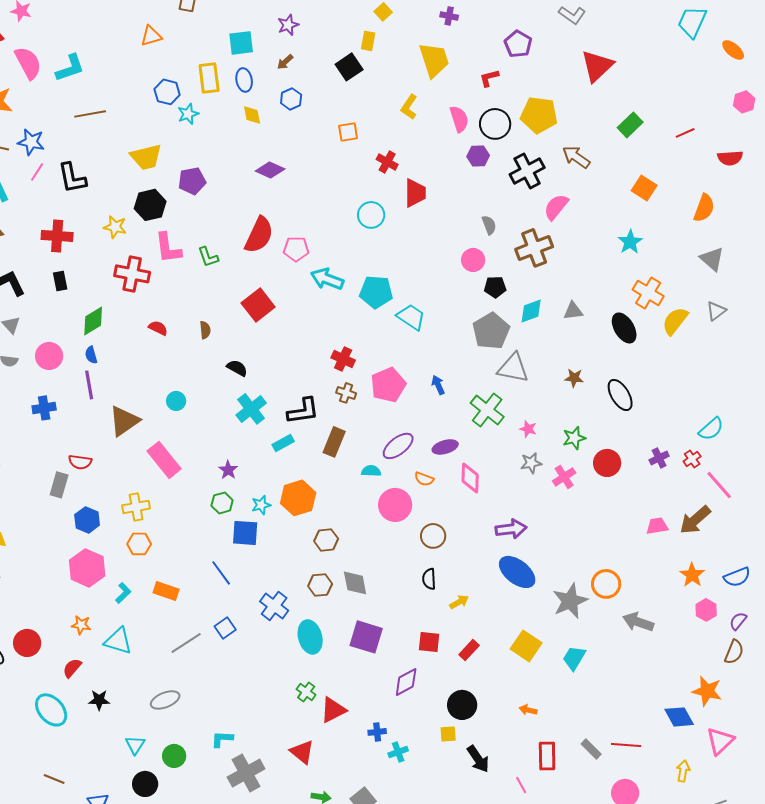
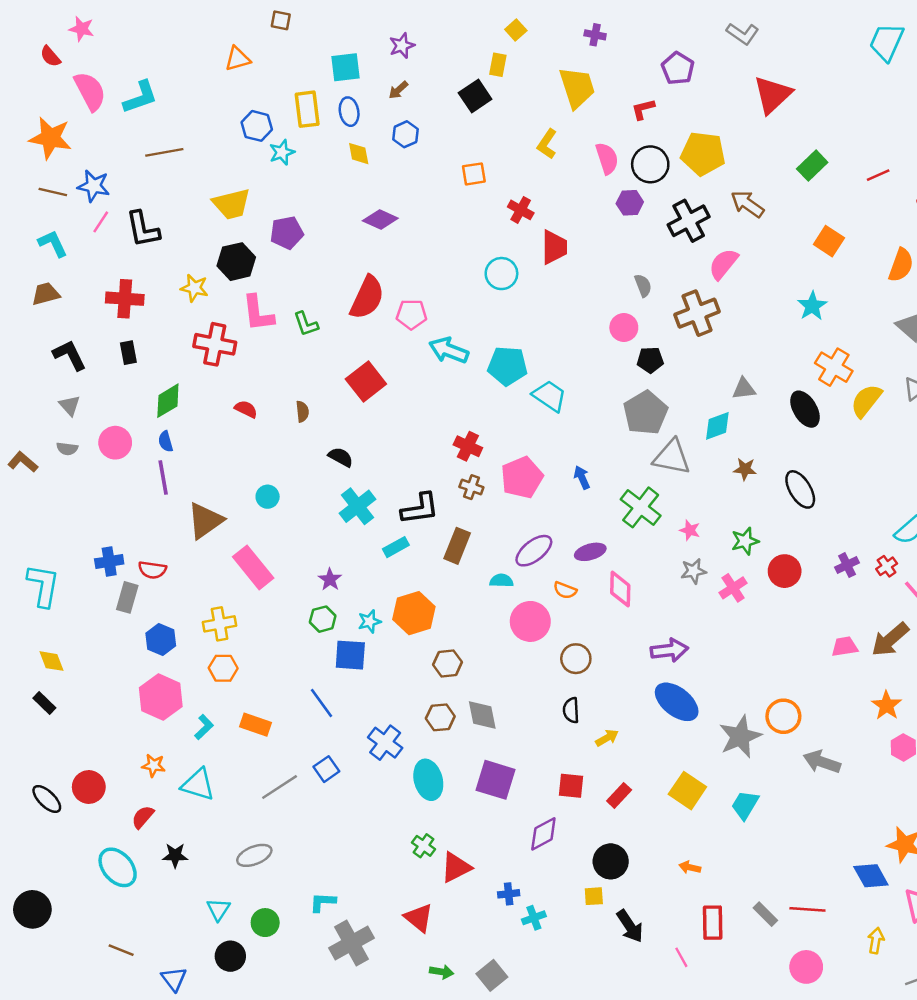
cyan diamond: (531, 311) -> (717, 426), moved
blue cross: (44, 408) -> (109, 561), moved

